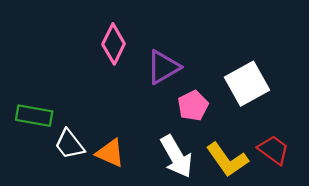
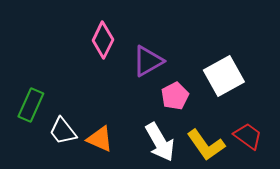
green rectangle: (34, 116) -> (31, 105), turned -76

